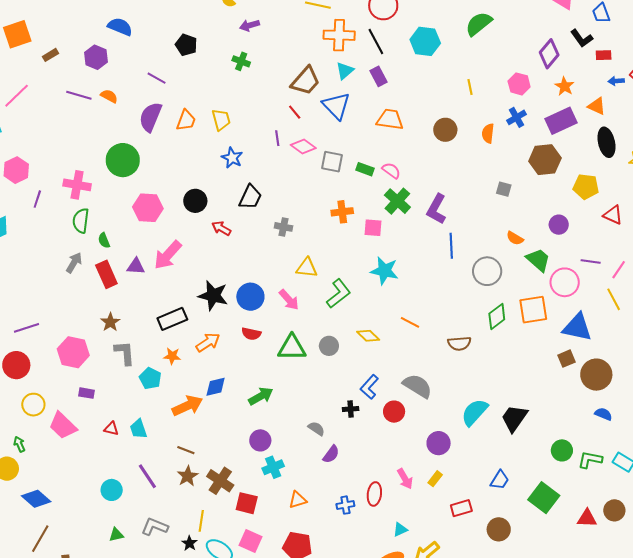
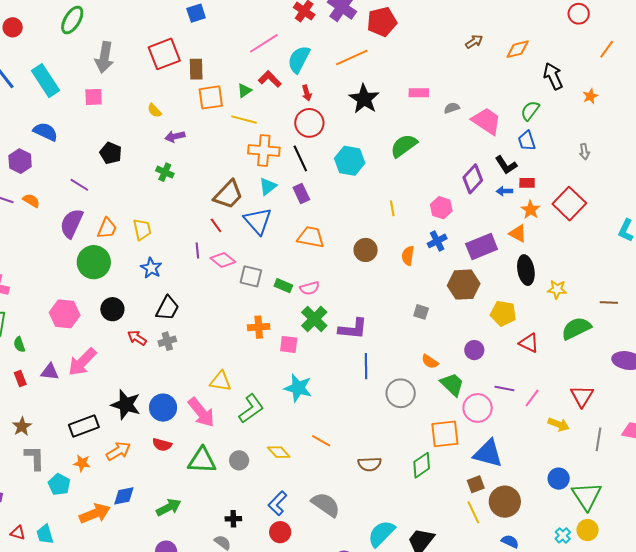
blue arrow: (616, 81) -> (504, 191), moved
orange star: (565, 86) -> (531, 210), moved
green circle: (123, 160) -> (94, 262), moved
pink semicircle: (391, 171) -> (310, 288), turned 126
purple L-shape: (436, 209) -> (353, 329), turned -116
gray cross: (283, 227) -> (167, 341), moved, turned -30
red rectangle: (106, 274) -> (20, 378), size x0.6
yellow line: (614, 299) -> (473, 512), moved
pink arrow: (289, 300) -> (201, 412), size x1.4
green diamond: (497, 316) -> (422, 465), moved
black cross: (351, 409) -> (233, 519), moved
red circle: (394, 412) -> (280, 532), moved

